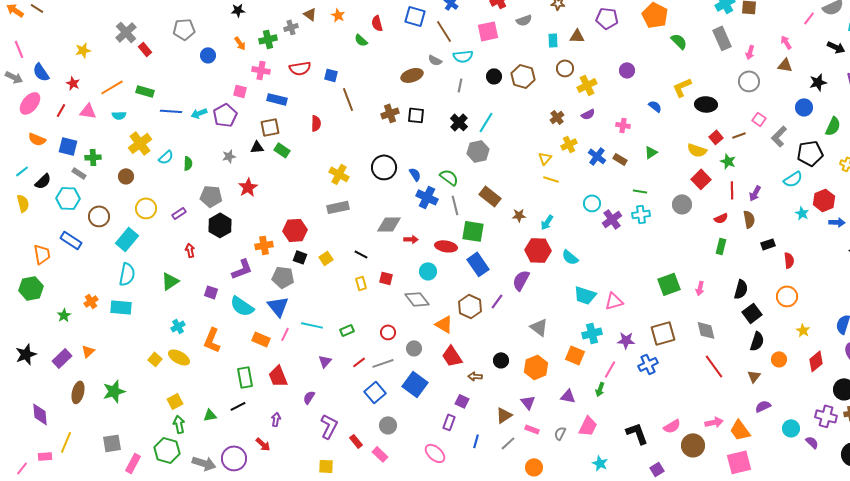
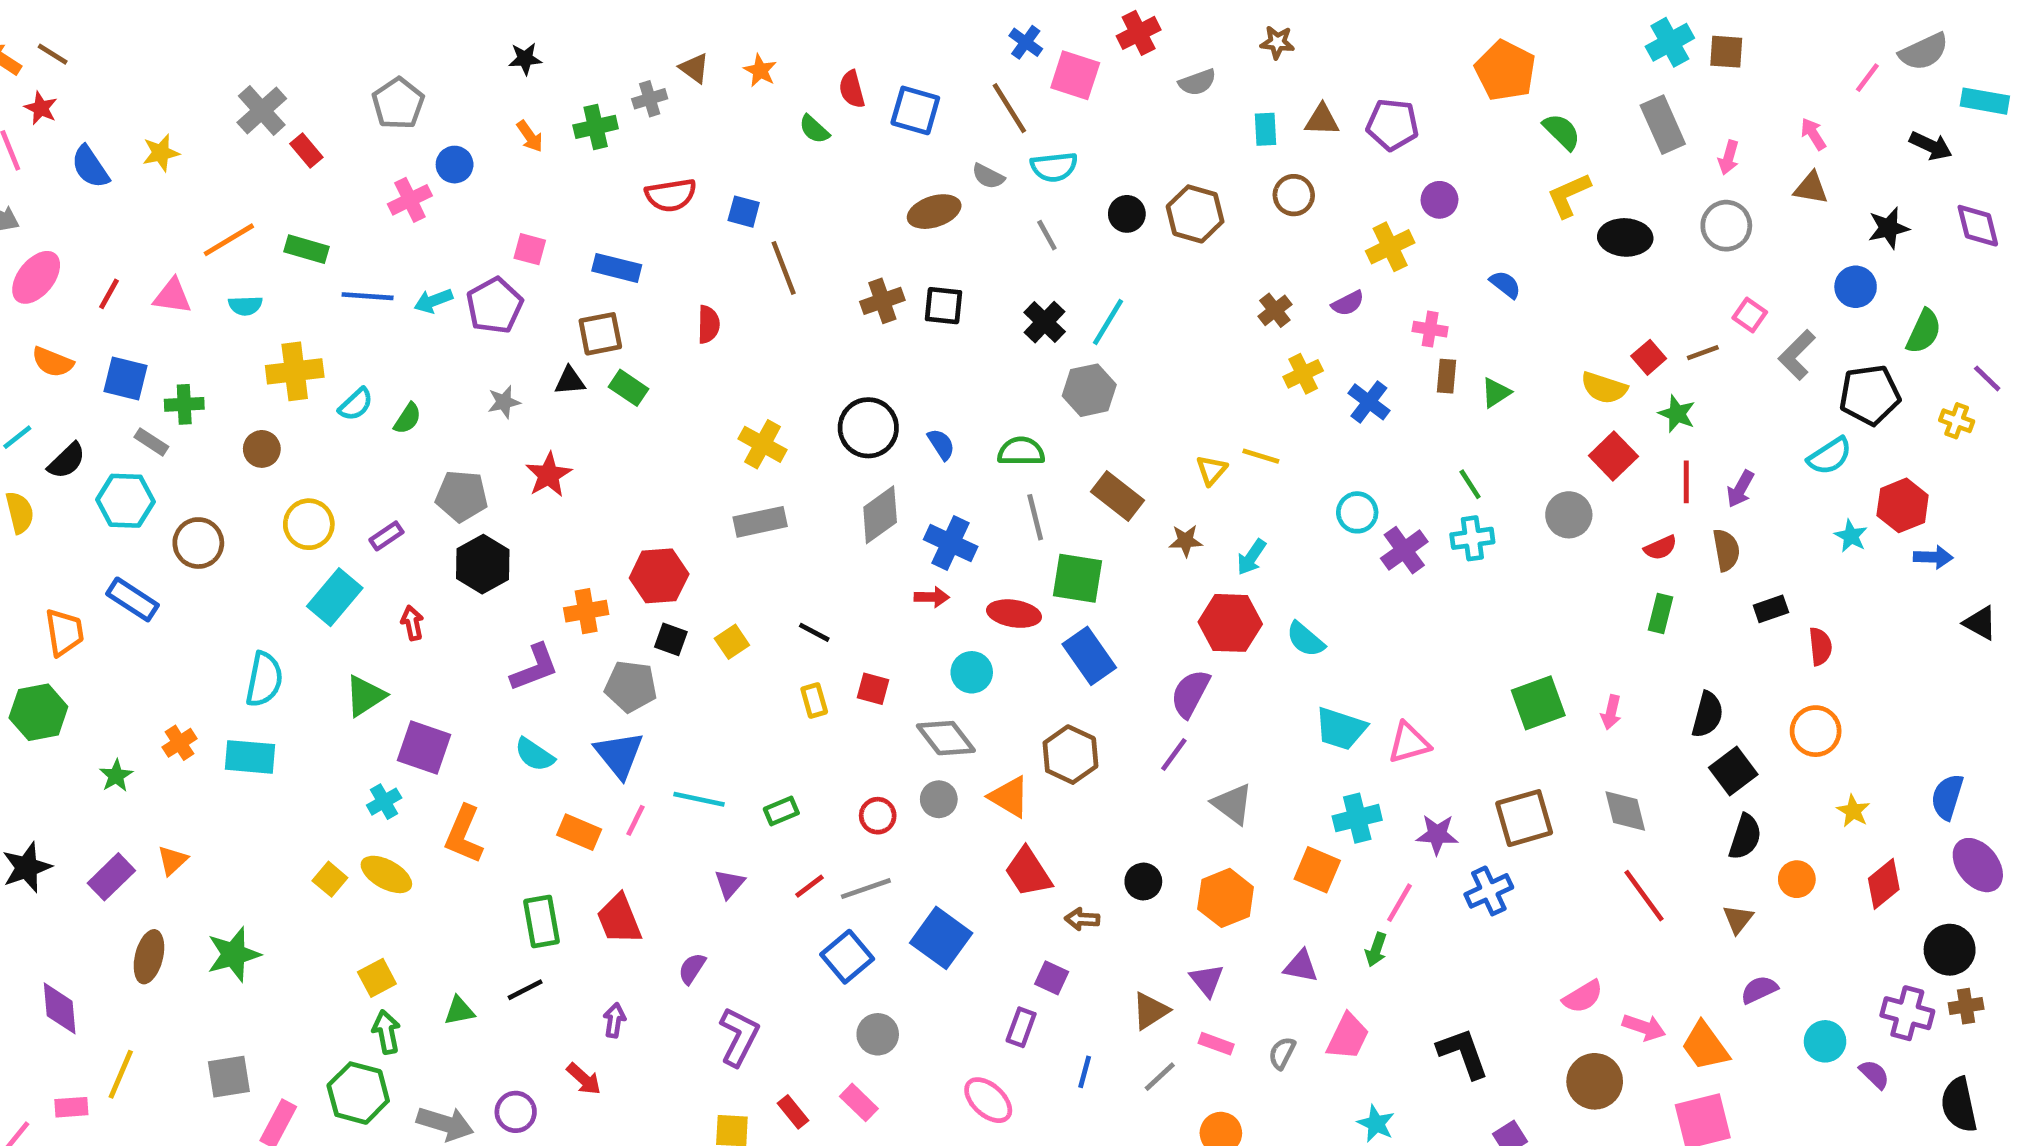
blue square: (415, 16) -> (915, 110), moved
purple pentagon: (607, 18) -> (1392, 125), moved
gray pentagon: (184, 29) -> (398, 103), turned -30
pink square: (488, 31) -> (1075, 75), moved, turned 30
pink cross: (261, 70) -> (410, 200), moved, turned -36
blue semicircle: (41, 72) -> (90, 167), moved
red star: (73, 83) -> (41, 108), moved
gray line: (460, 85) -> (1047, 235), turned -40
yellow cross: (587, 85) -> (1390, 247), moved
yellow L-shape: (682, 87) -> (1569, 195), moved
black ellipse: (706, 104) -> (1625, 237), moved
yellow cross: (140, 143) -> (295, 371), turned 30
yellow triangle: (545, 158) -> (1211, 470), moved
brown rectangle: (620, 159) -> (1447, 376), moved, turned 64
green semicircle: (188, 163) -> (408, 418), turned 32
green semicircle: (449, 177) -> (1021, 451), turned -36
green line: (640, 191) -> (1470, 484), turned 48
blue cross: (427, 197) -> (951, 543), moved
gray diamond: (389, 224) -> (880, 515), moved, turned -35
cyan rectangle: (127, 239) -> (335, 597), moved
purple square: (211, 292) -> (424, 748), moved, size x1.6
purple line: (497, 301) -> (1174, 755), moved
cyan semicircle: (242, 306) -> (534, 755), size x0.7
gray circle: (414, 348) -> (939, 799), moved
pink arrow: (714, 422) -> (1644, 1027), turned 30
pink semicircle: (672, 426) -> (1583, 997), moved
red rectangle: (356, 441) -> (793, 1112), moved
purple circle: (234, 458) -> (516, 1112), size x0.7

